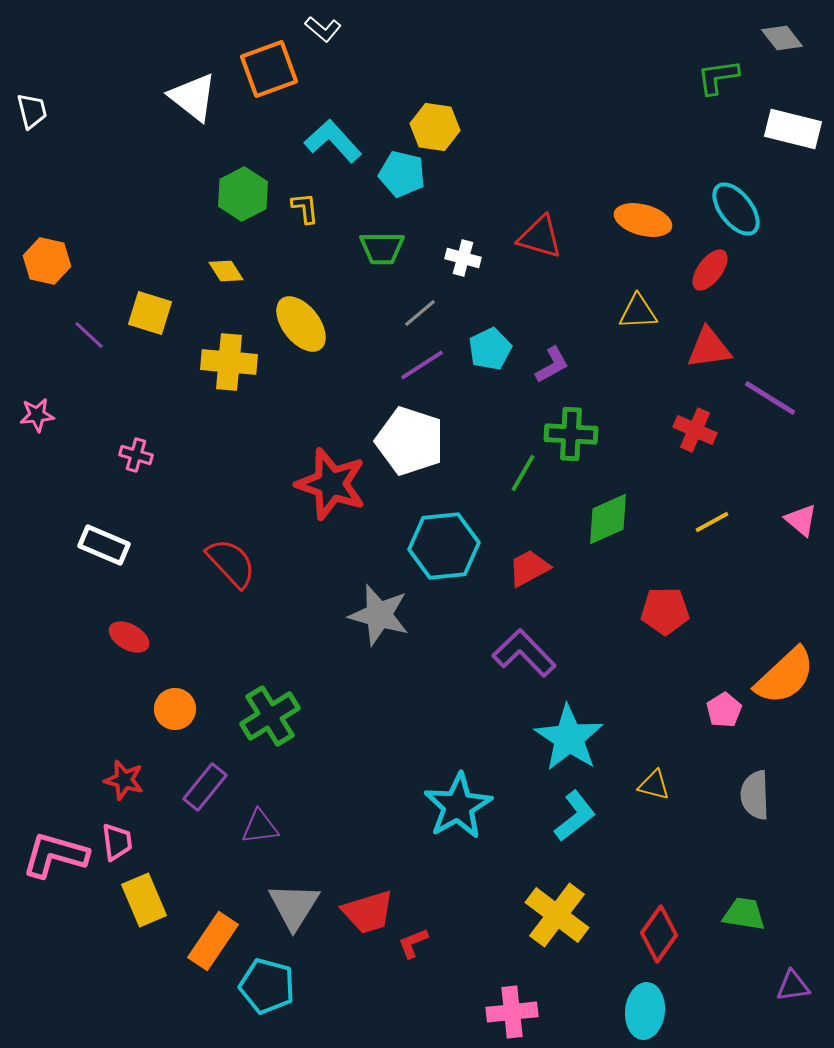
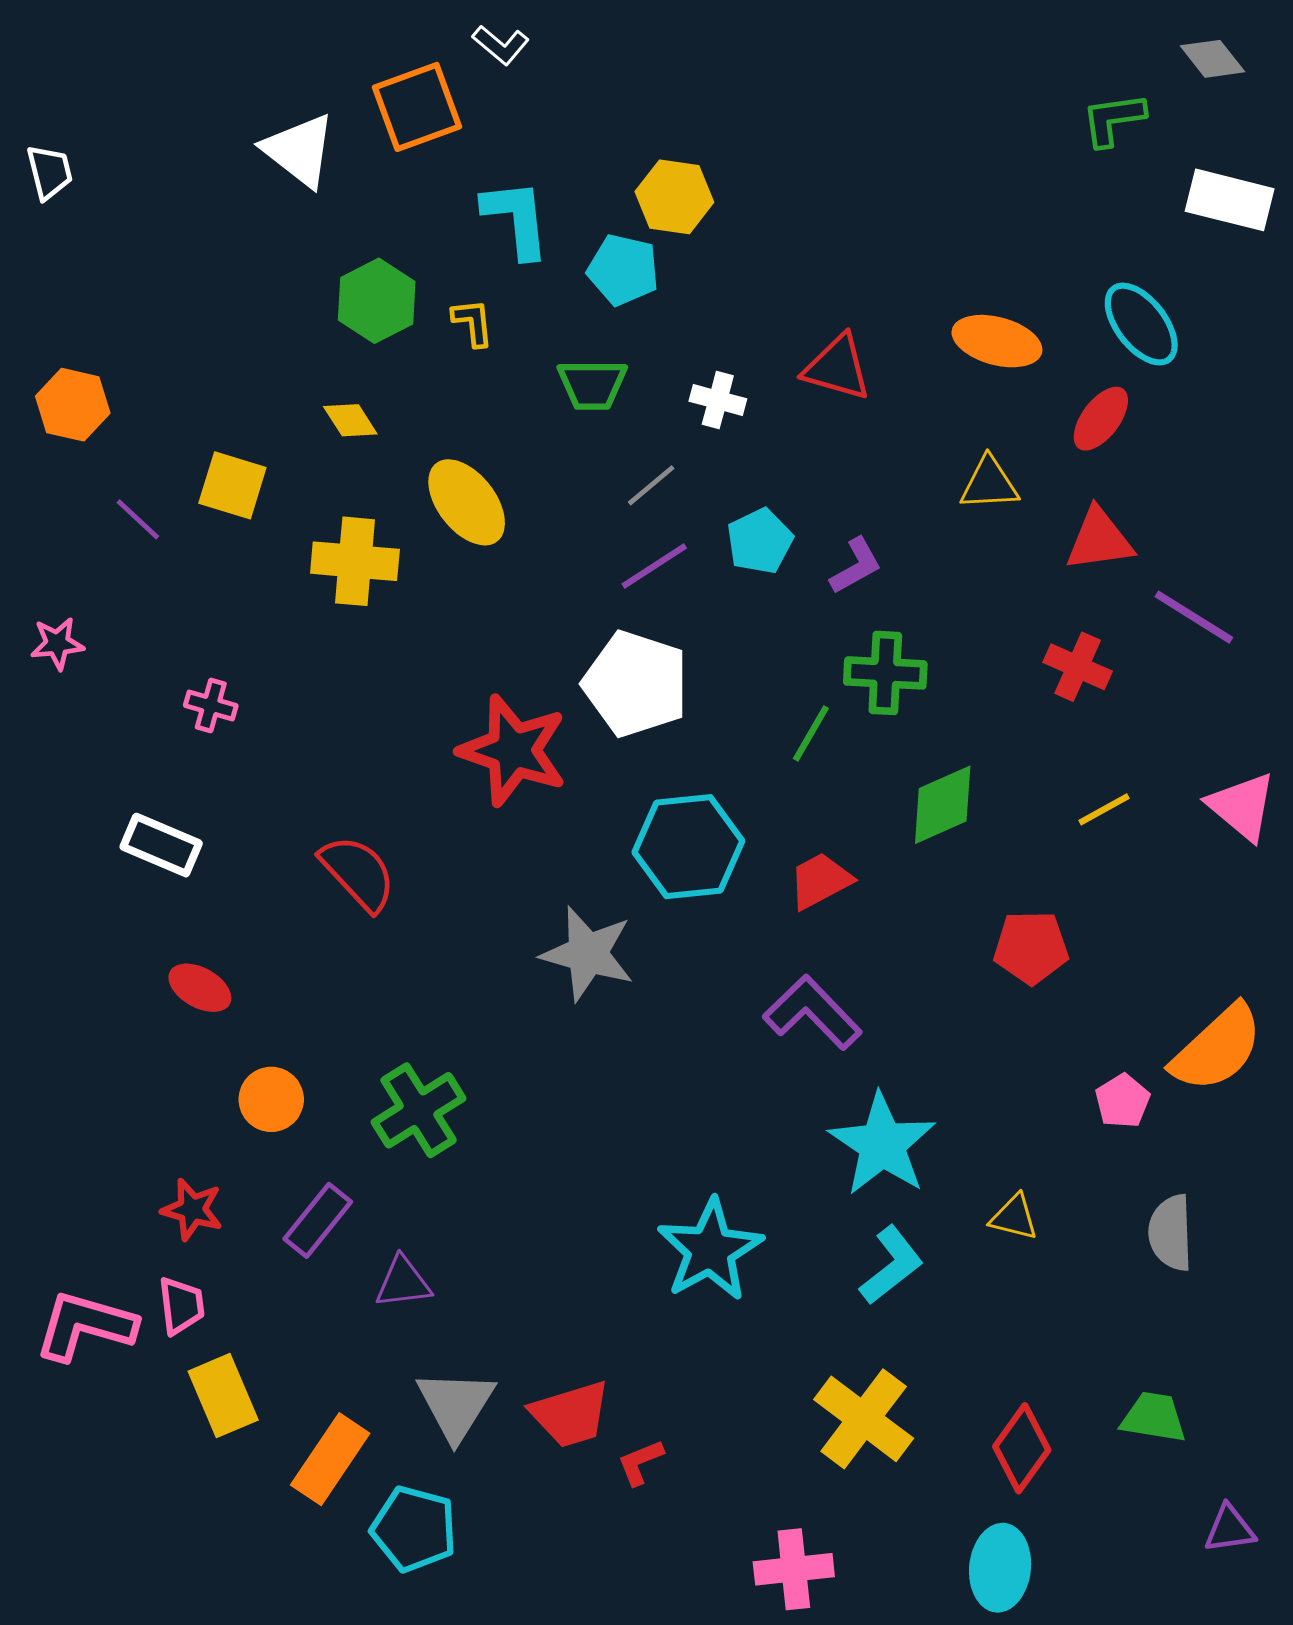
cyan L-shape: (333, 141) -> (516, 219), turned 36
pink triangle: (801, 520) -> (1242, 806), size x1.4

